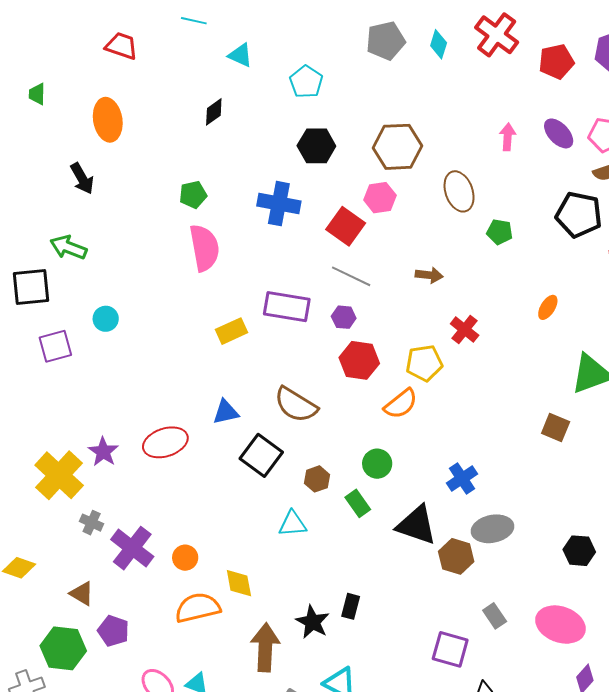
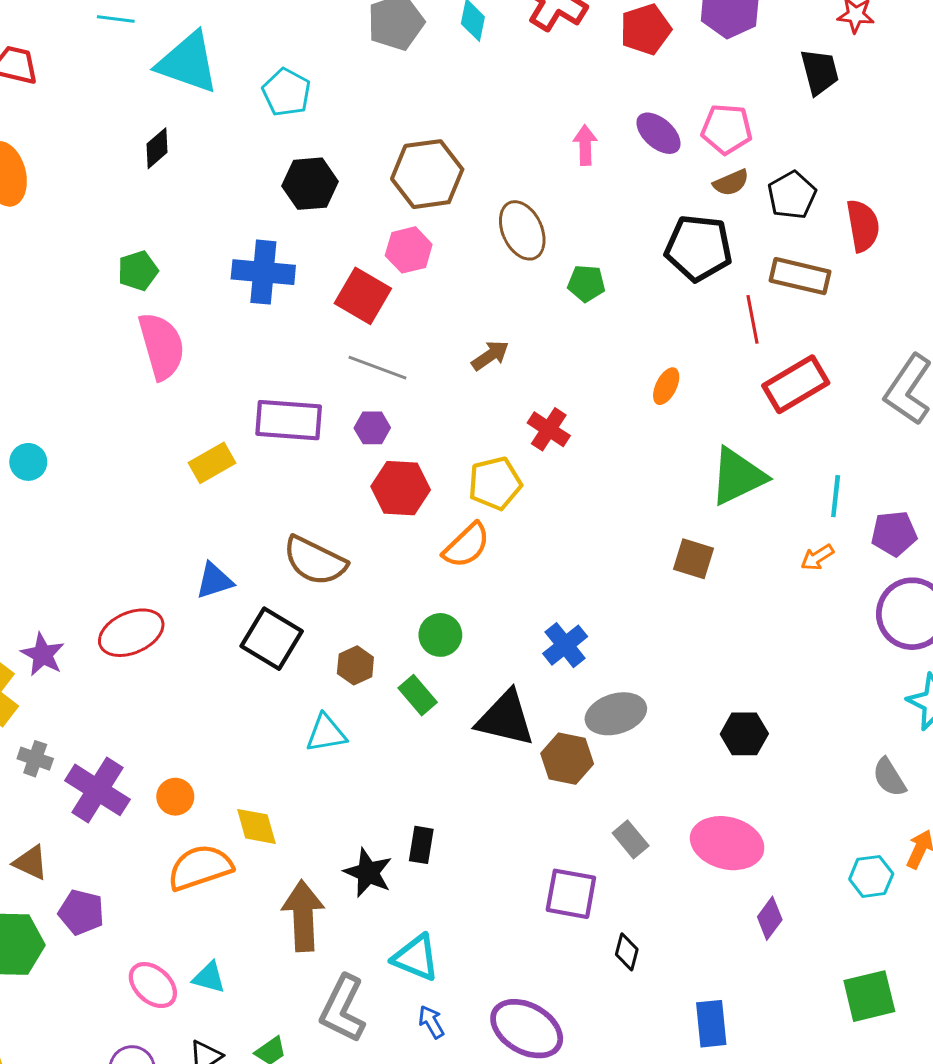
cyan triangle: (240, 55) -> (188, 63), size x1.8
brown arrow: (429, 275) -> (490, 355), turned -36

